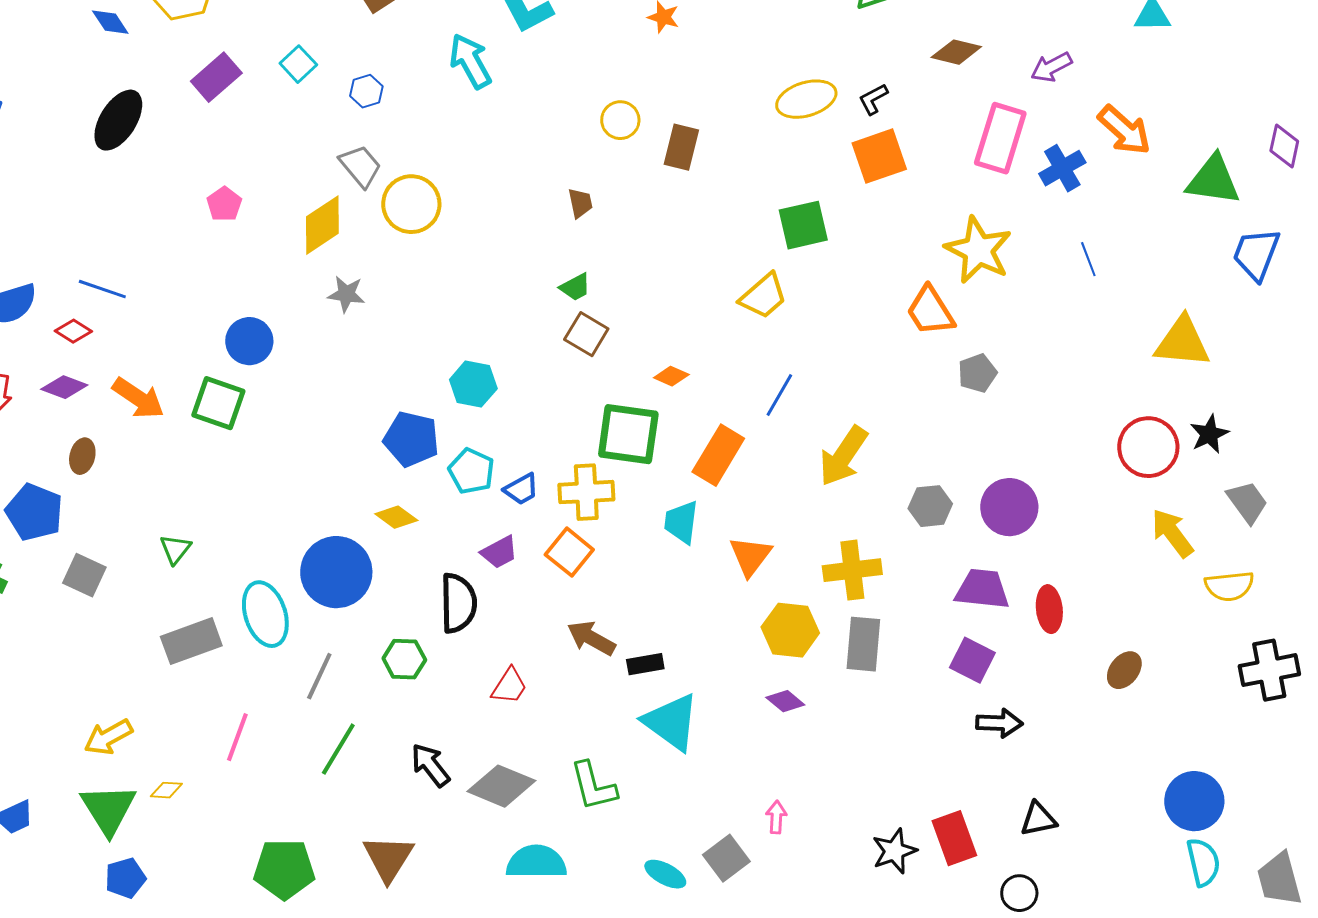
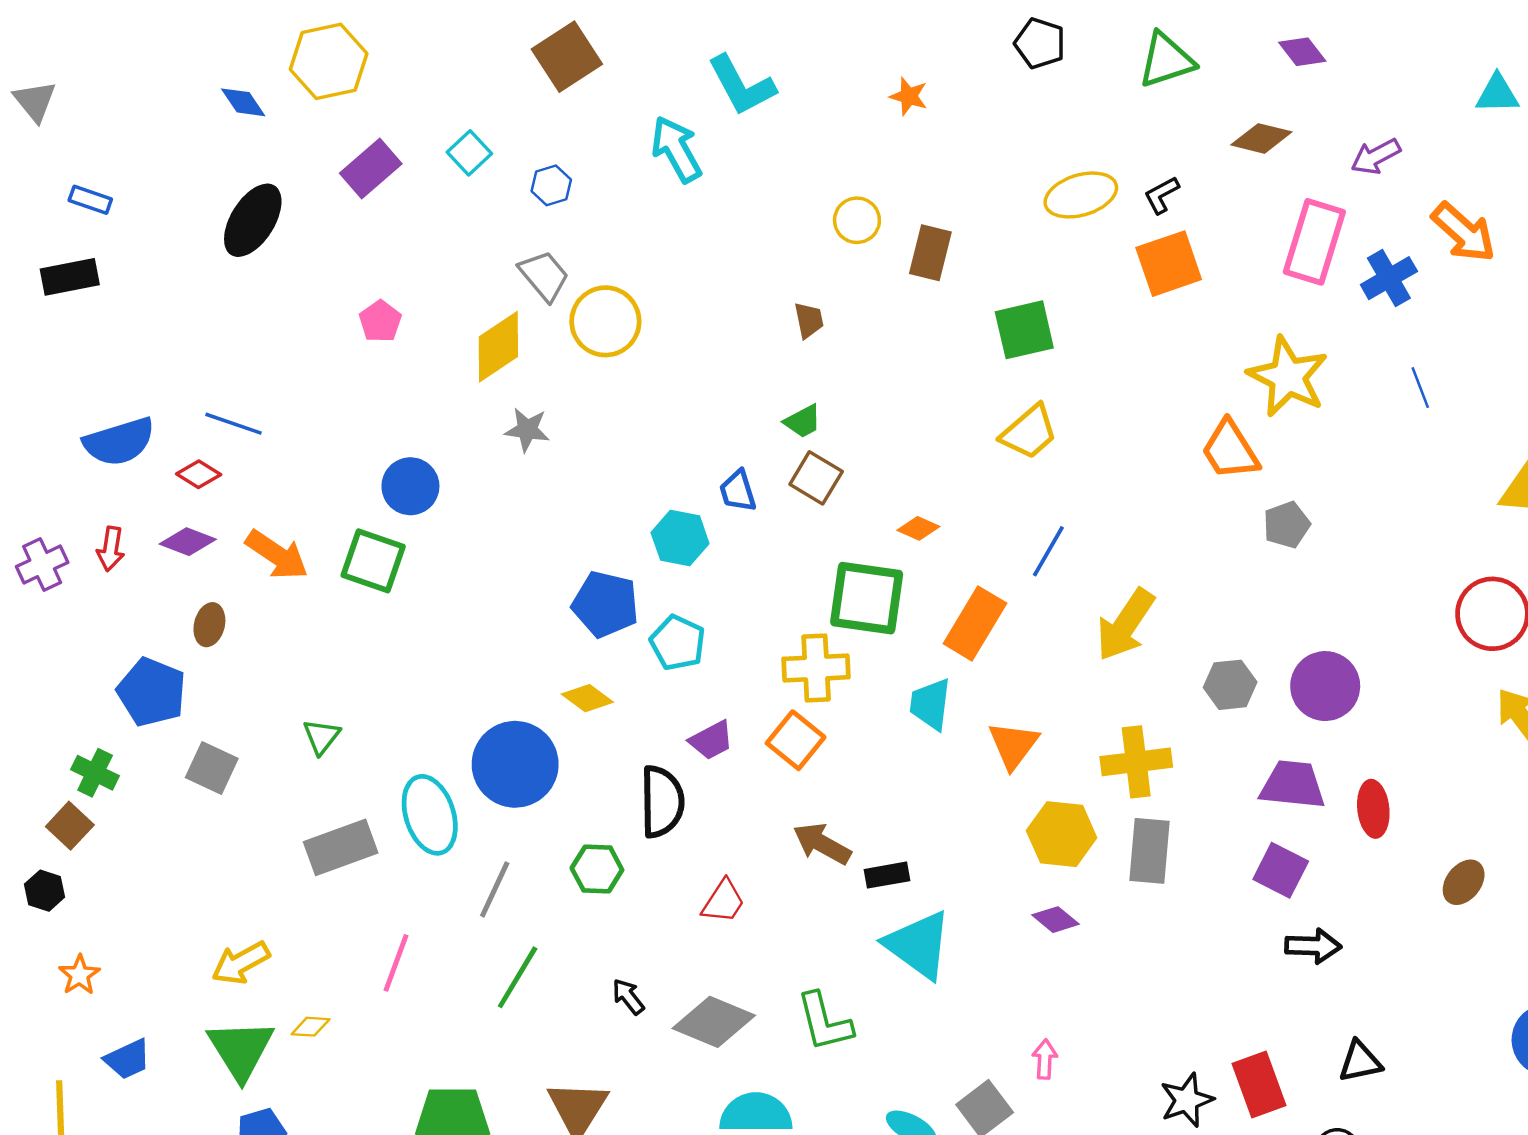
green square: (803, 225) -> (1024, 330), moved
blue trapezoid: (521, 489) -> (738, 491), moved, turned 102
black arrow: (430, 765) -> (628, 997), size x0.7

